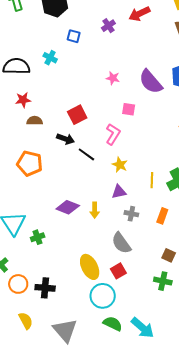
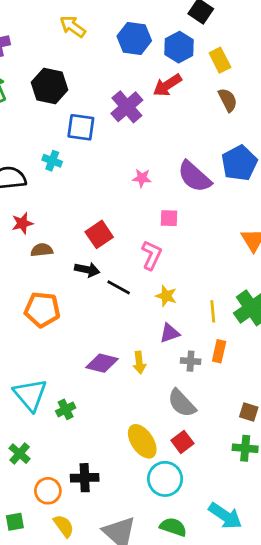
purple cross: (108, 26) -> (127, 107), size x1.6
blue square: (74, 36) -> (81, 127), size x1.5
orange rectangle: (162, 216) -> (219, 351), moved
orange circle: (18, 284) -> (48, 491), moved
green semicircle: (113, 324) -> (173, 527), moved

